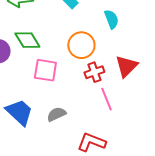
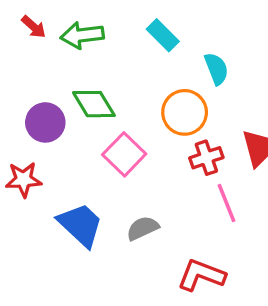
cyan semicircle: (111, 19) -> (216, 69), moved
pink square: (45, 70) -> (124, 154), turned 35

